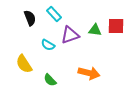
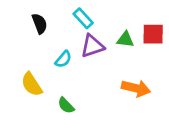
cyan rectangle: (54, 14) -> (83, 18), moved
cyan semicircle: (48, 45) -> (63, 59), turned -80
orange arrow: (89, 73) -> (136, 88), moved

